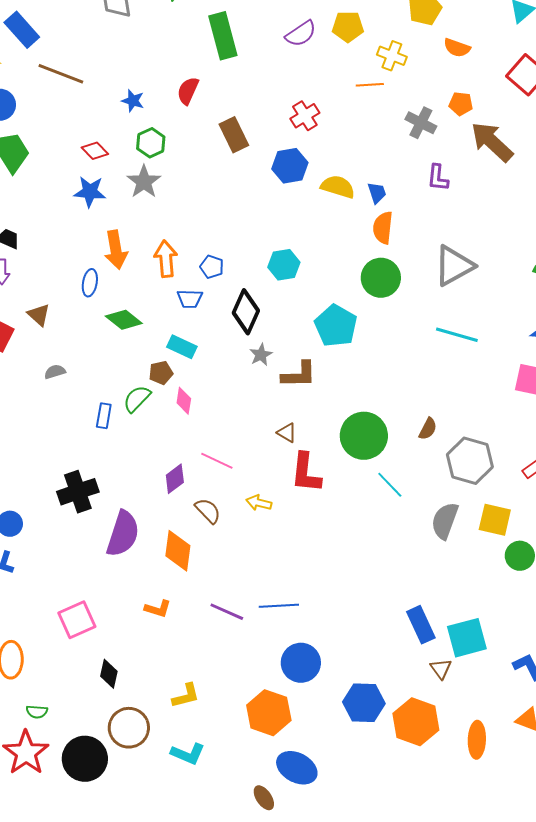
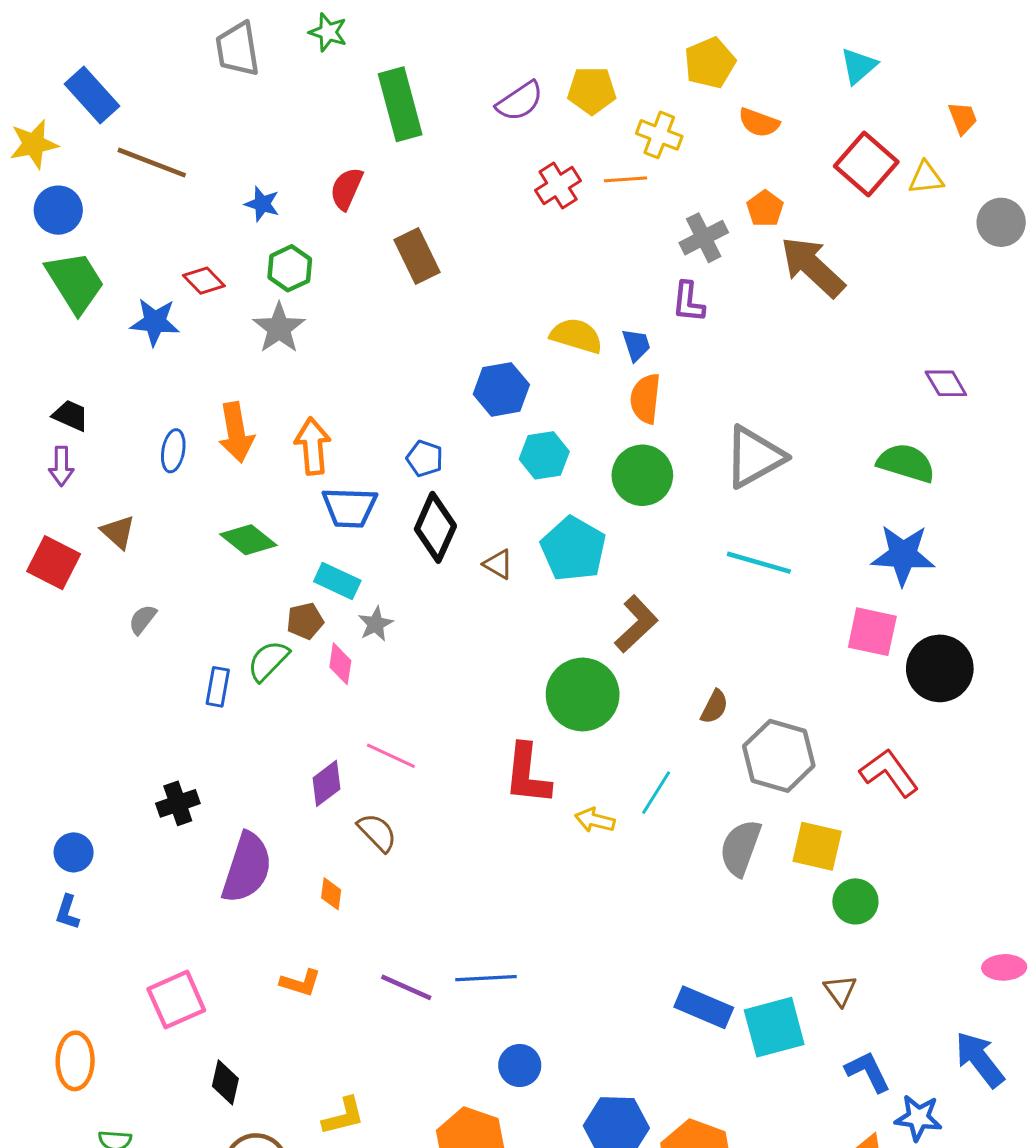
orange pentagon: (461, 104) -> (765, 209), turned 30
red cross: (305, 116) -> (558, 186), moved
gray cross: (421, 123) -> (704, 238), turned 36
blue hexagon: (290, 166) -> (501, 389), moved
purple L-shape: (438, 178) -> (688, 302), moved
blue star: (90, 192) -> (155, 322), moved
cyan hexagon: (284, 265) -> (544, 455), moved
blue pentagon: (212, 267) -> (425, 458), moved
blue ellipse: (90, 283) -> (173, 451), moved
blue trapezoid: (190, 299) -> (350, 507), size x1.4
gray star: (261, 355) -> (376, 624), moved
gray semicircle: (55, 372) -> (143, 619), turned -35
brown L-shape: (299, 375) -> (636, 624), moved, turned -42
brown triangle: (287, 433) -> (498, 564), moved
green circle: (364, 436) -> (583, 695), moved
cyan line: (390, 485) -> (656, 793), turned 76
black cross: (78, 492) -> (178, 803), size x0.7
yellow arrow: (259, 503) -> (595, 820), moved
orange diamond: (178, 551) -> (331, 894), size x0.5
blue rectangle: (421, 625) -> (704, 1007), turned -42
blue circle: (301, 663) -> (520, 1066), size x0.7
brown triangle: (441, 669) -> (840, 990), moved

